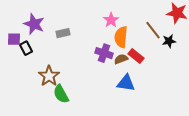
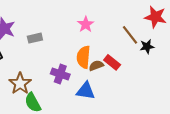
orange semicircle: (121, 37) -> (84, 57), moved
purple cross: (104, 53) -> (60, 74), moved
blue triangle: (126, 83) -> (86, 91), moved

